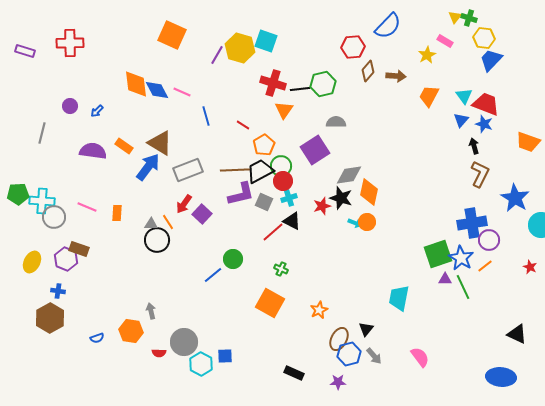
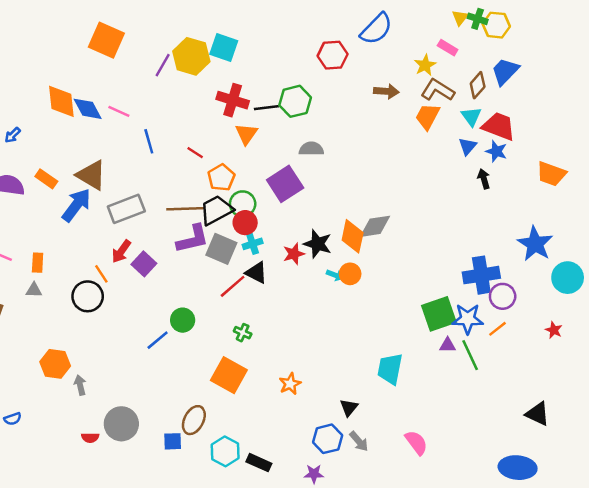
yellow hexagon: (484, 38) -> (496, 25), moved
brown diamond: (368, 71) -> (478, 85), moved
brown L-shape: (480, 174) -> (438, 90), moved, turned -84
gray diamond: (349, 175) -> (375, 226), moved
gray square: (264, 202) -> (221, 249), size x1.4
gray triangle: (151, 224) -> (34, 290), moved
blue star: (461, 258) -> (468, 319), turned -30
orange hexagon: (131, 331) -> (55, 364), moved
brown ellipse: (339, 339) -> (194, 420), moved
cyan hexagon: (201, 364) -> (225, 451), moved

